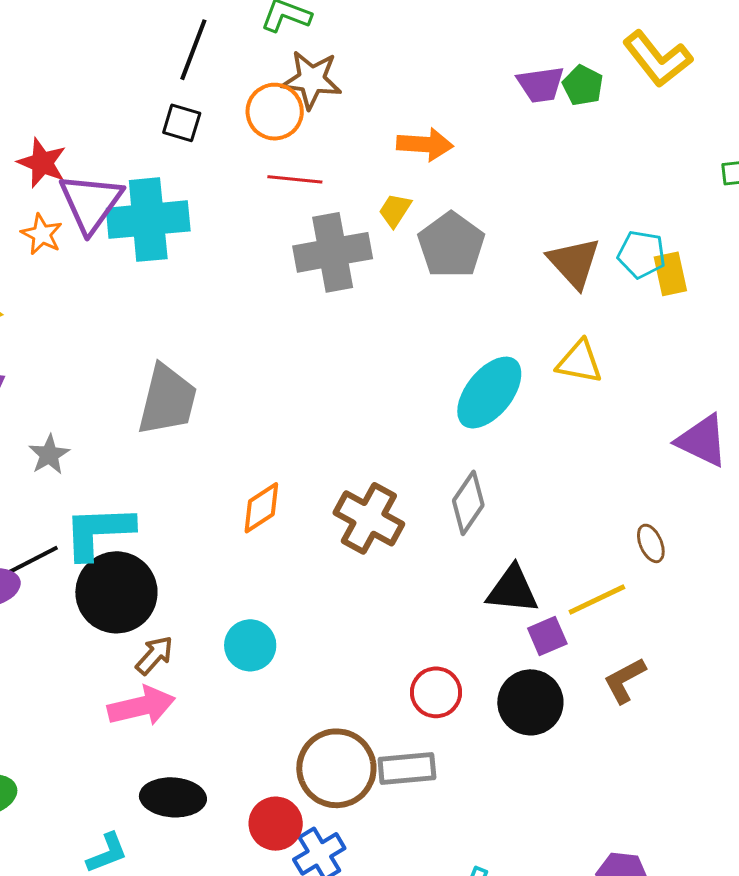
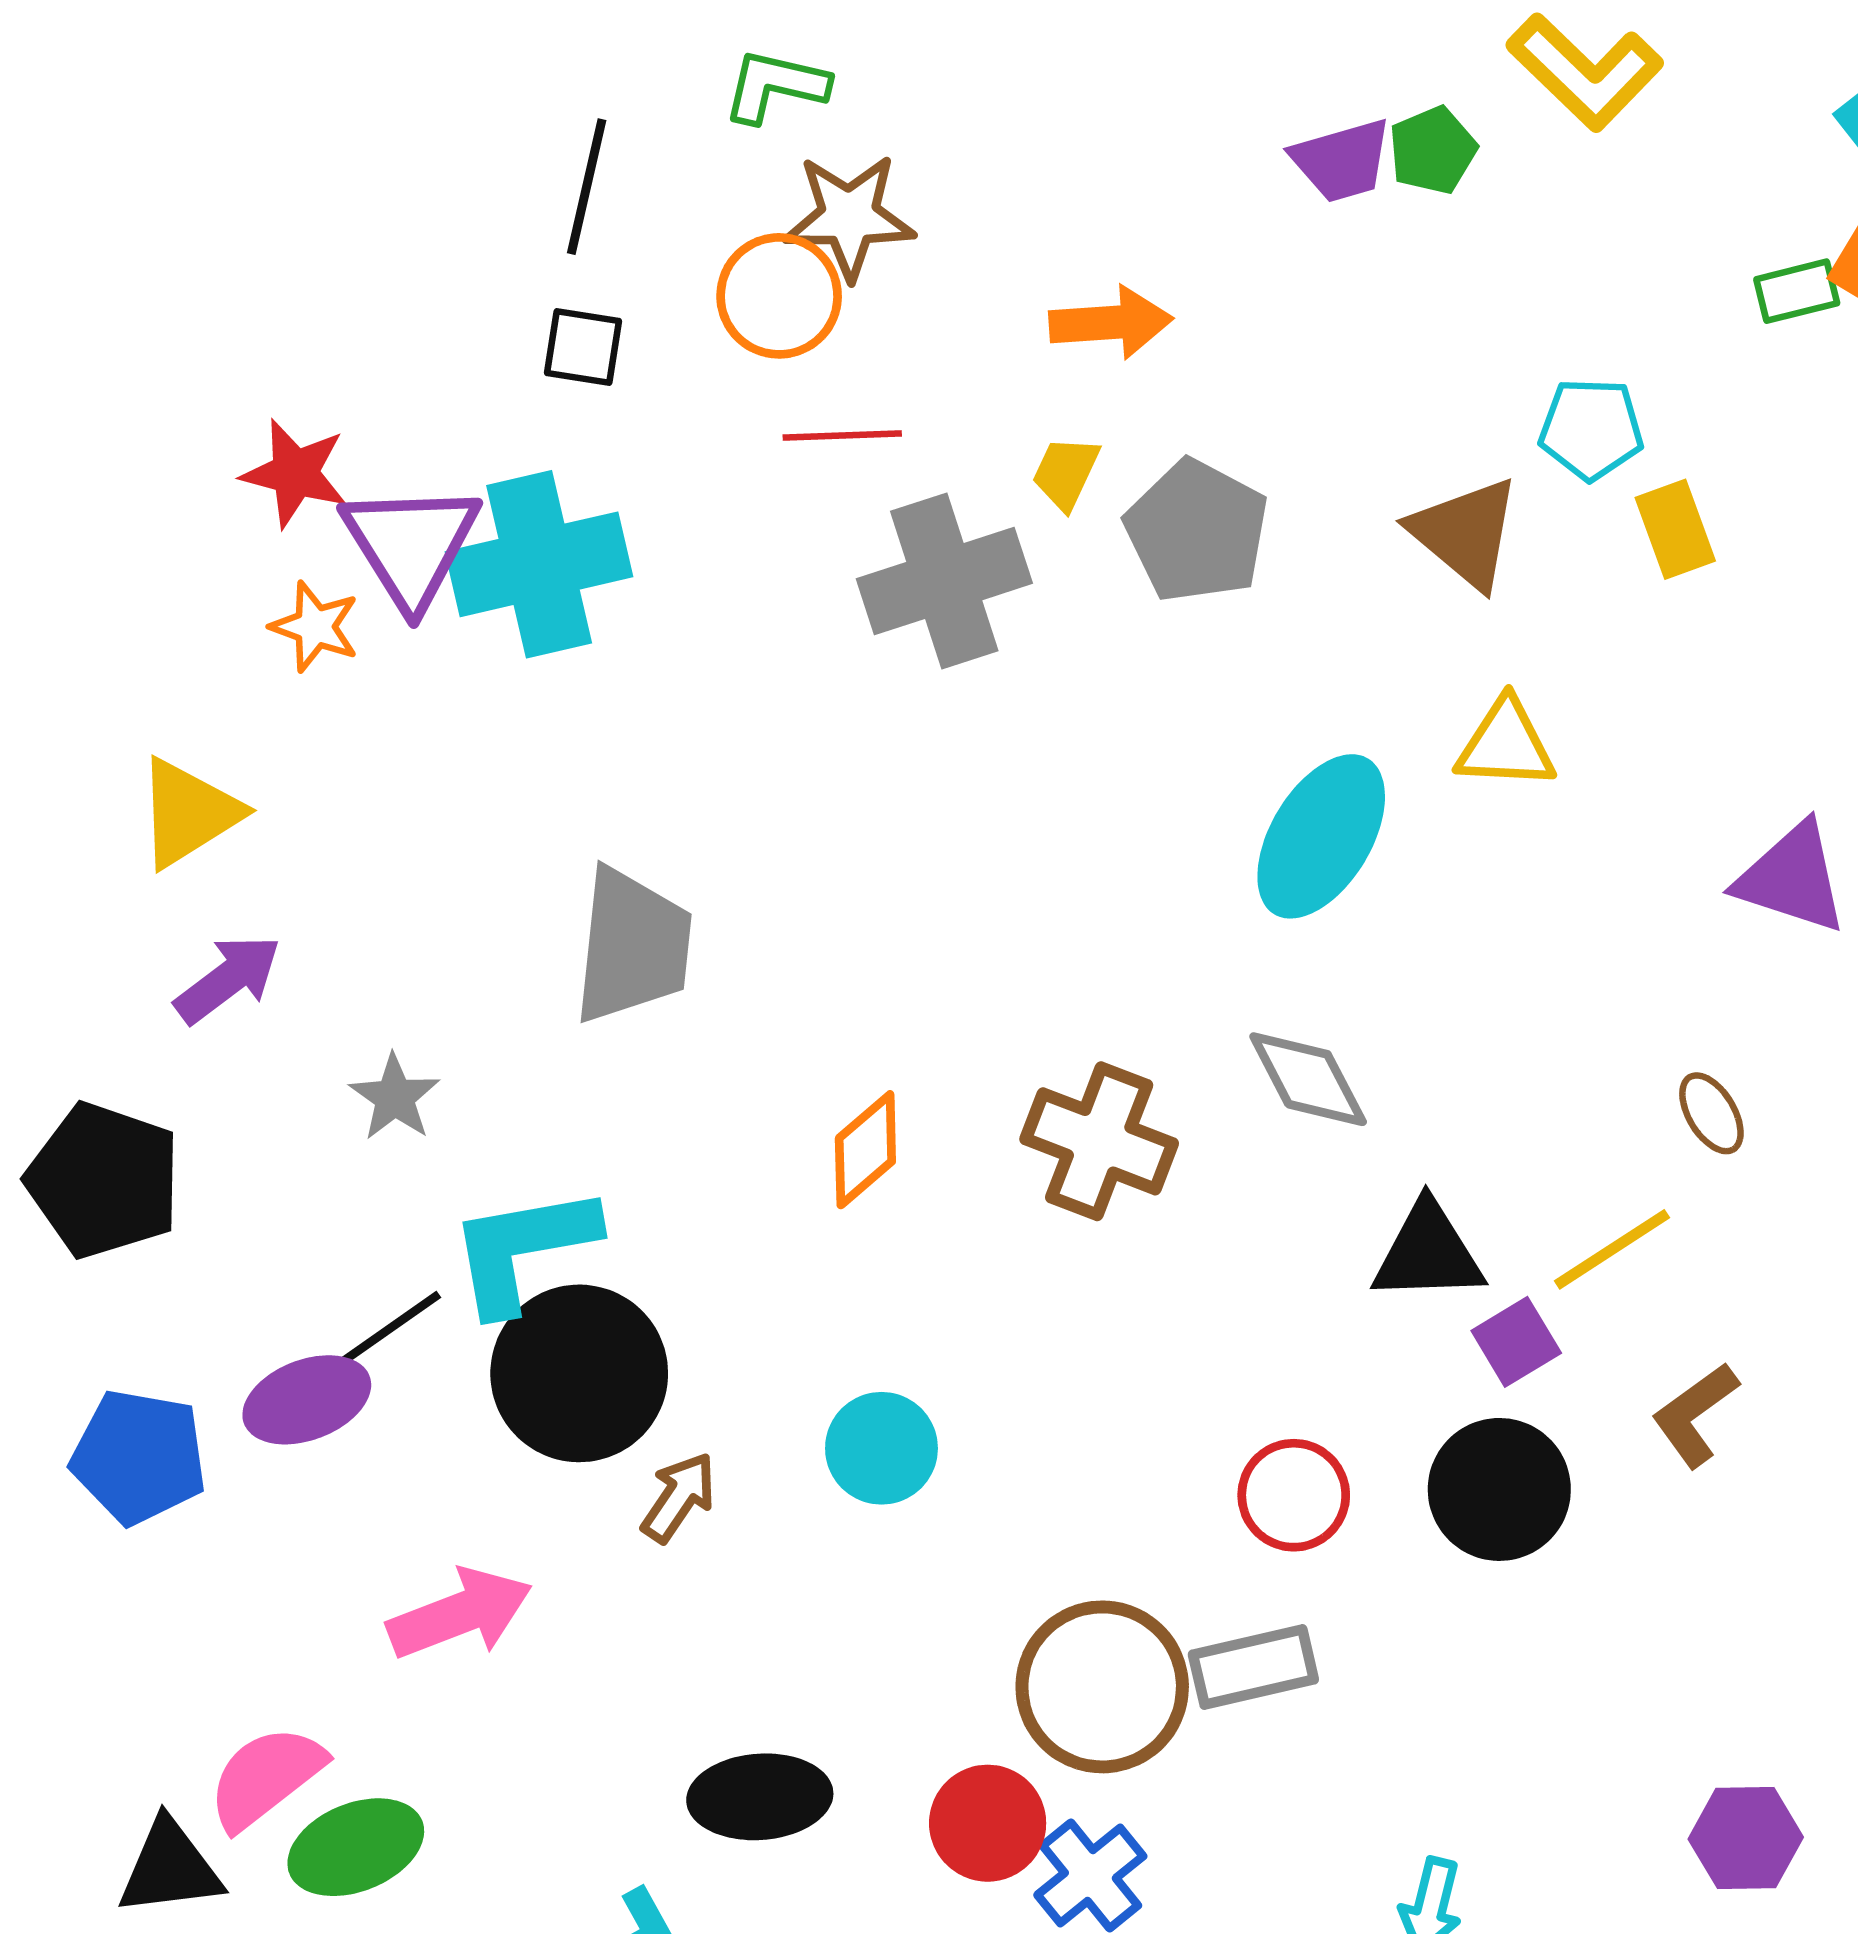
green pentagon: (583, 85) -> (1433, 150), turned 30
cyan pentagon: (642, 254) -> (1591, 429), moved
gray diamond: (468, 503) -> (1308, 1079), turned -54
pink arrow: (141, 706) -> (460, 1614), moved

